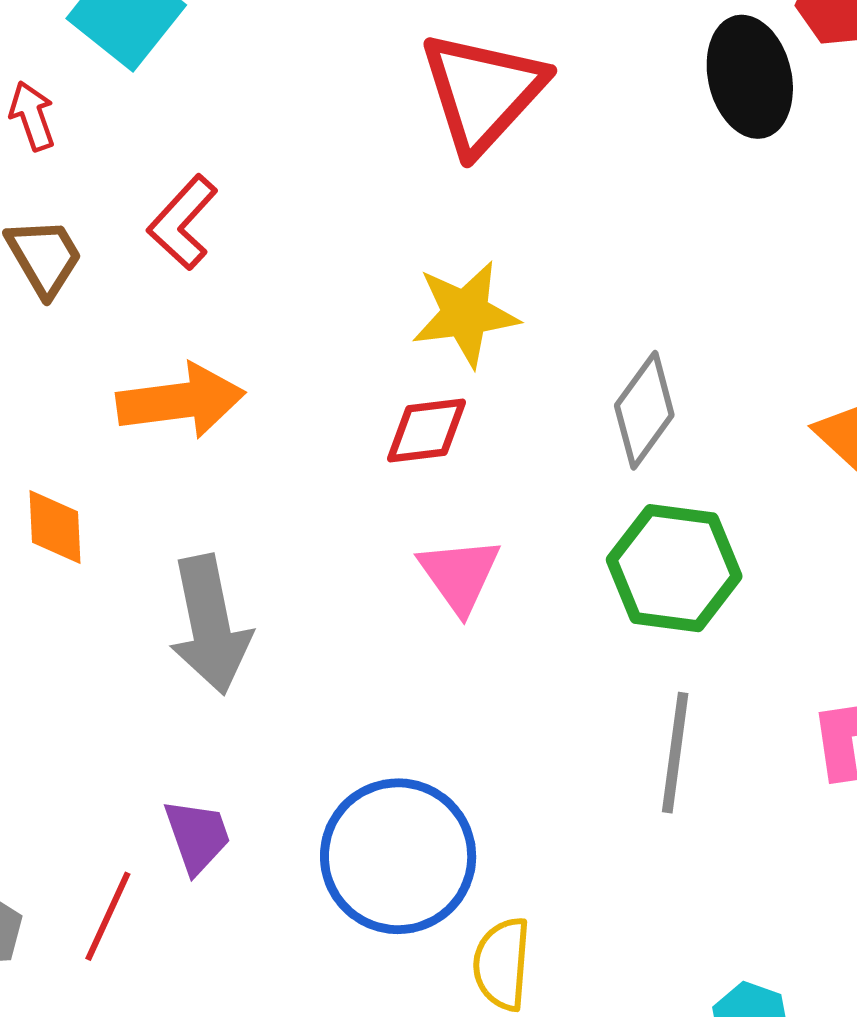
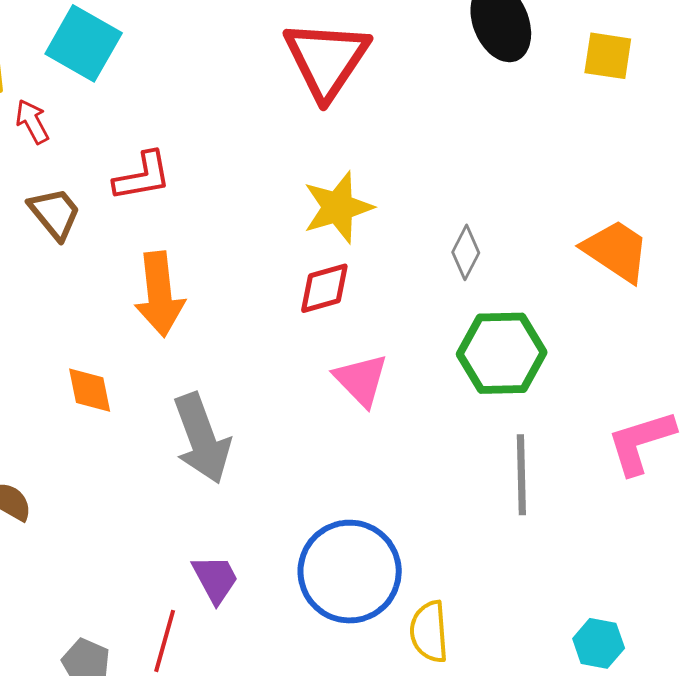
red L-shape: (183, 222) -> (142, 176), turned -134
orange arrow: (181, 401) -> (160, 294), turned 100
gray diamond: (644, 410) -> (466, 252), size x0.7

